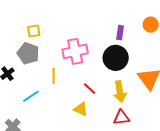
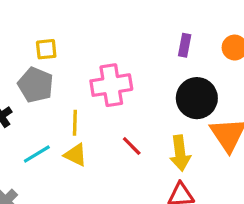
purple rectangle: (120, 33) -> (185, 45), moved
black circle: (116, 58) -> (197, 98), moved
yellow triangle: (81, 109) -> (75, 155), moved

